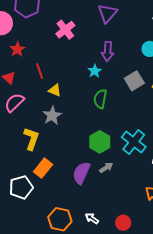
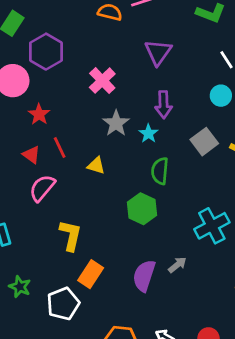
red line: (40, 71) -> (60, 147), moved
gray star: (52, 115) -> (116, 123), moved
green hexagon: (100, 142) -> (142, 209), moved
cyan cross: (134, 142) -> (212, 226), turned 30

